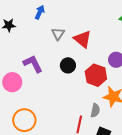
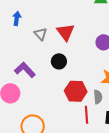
red triangle: (83, 39) -> (65, 32), turned 30
red hexagon: (96, 75) -> (76, 91), moved

